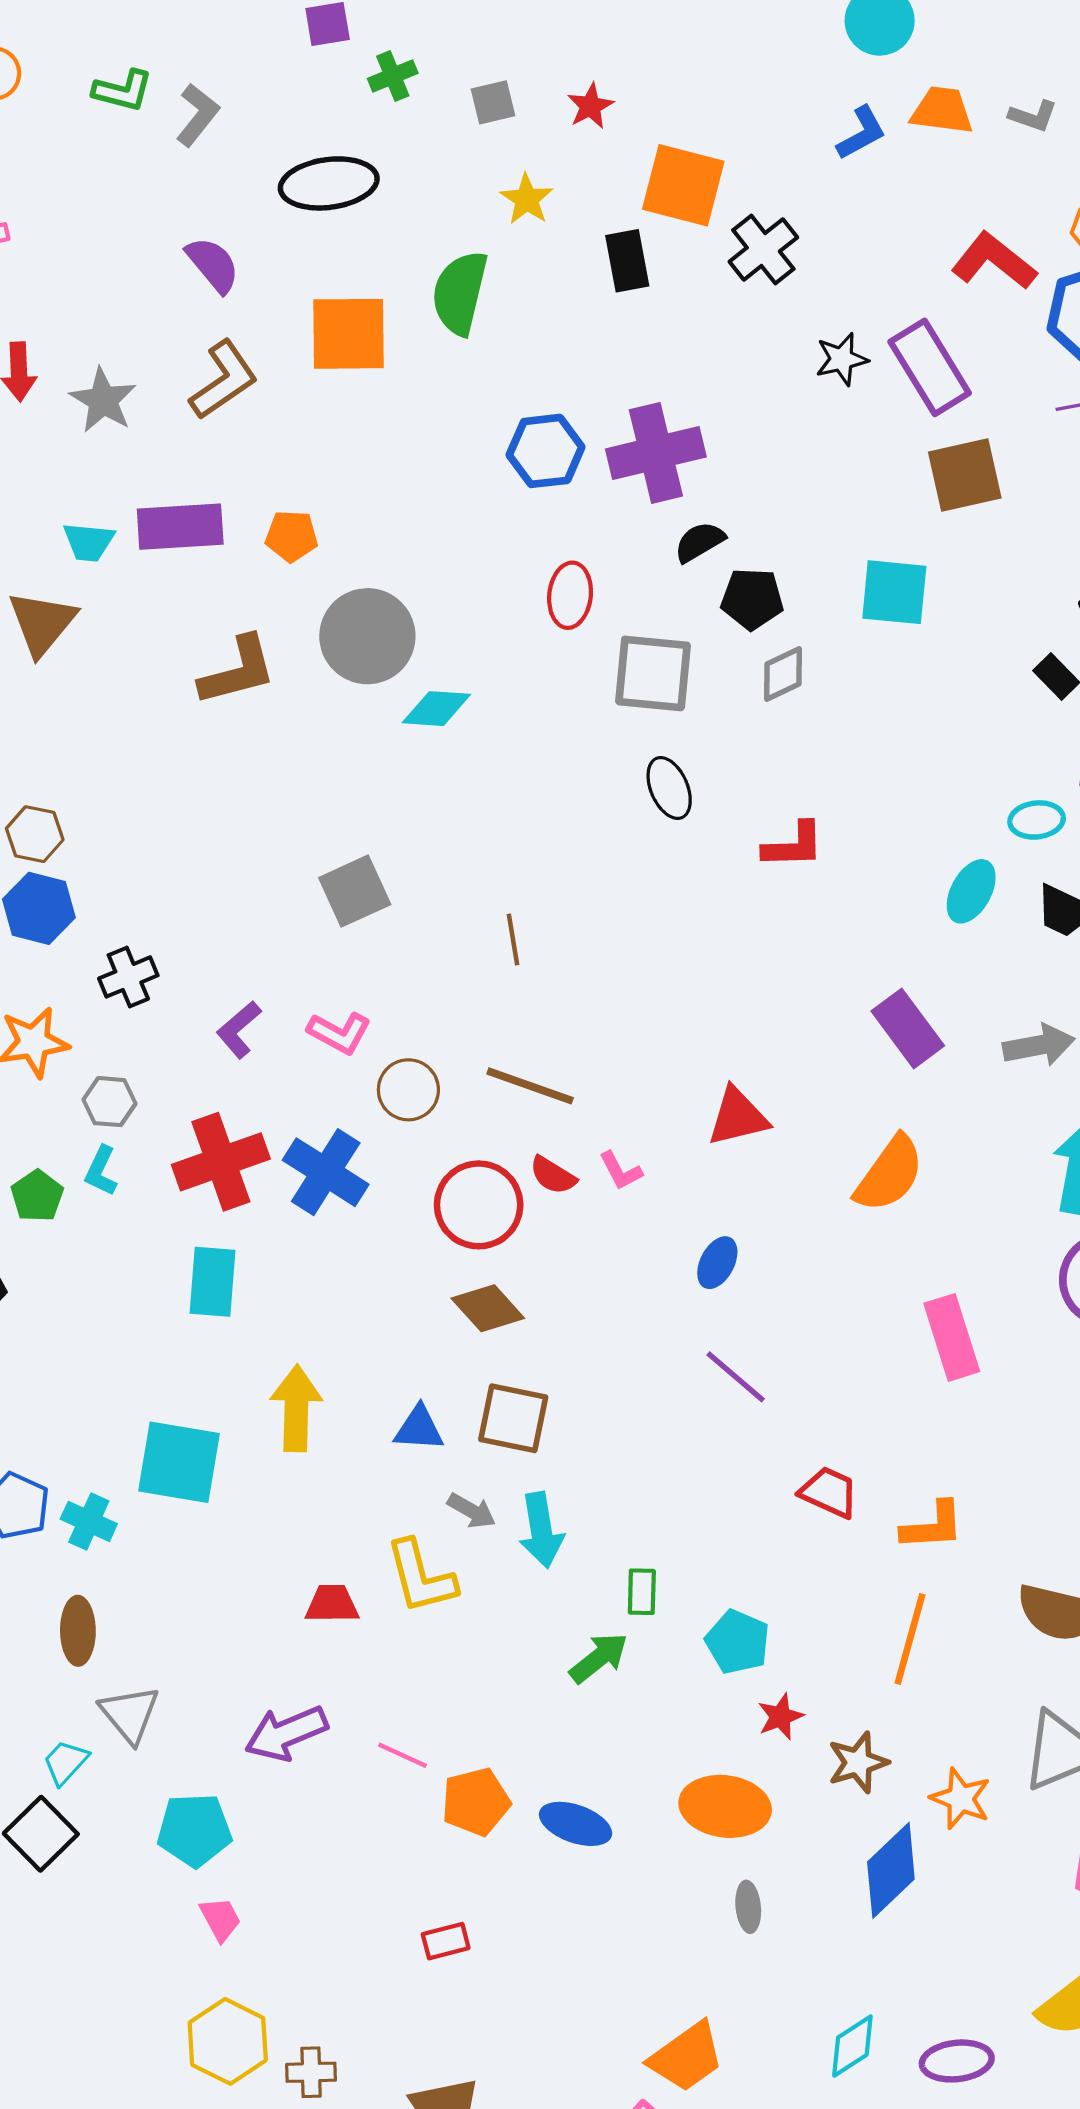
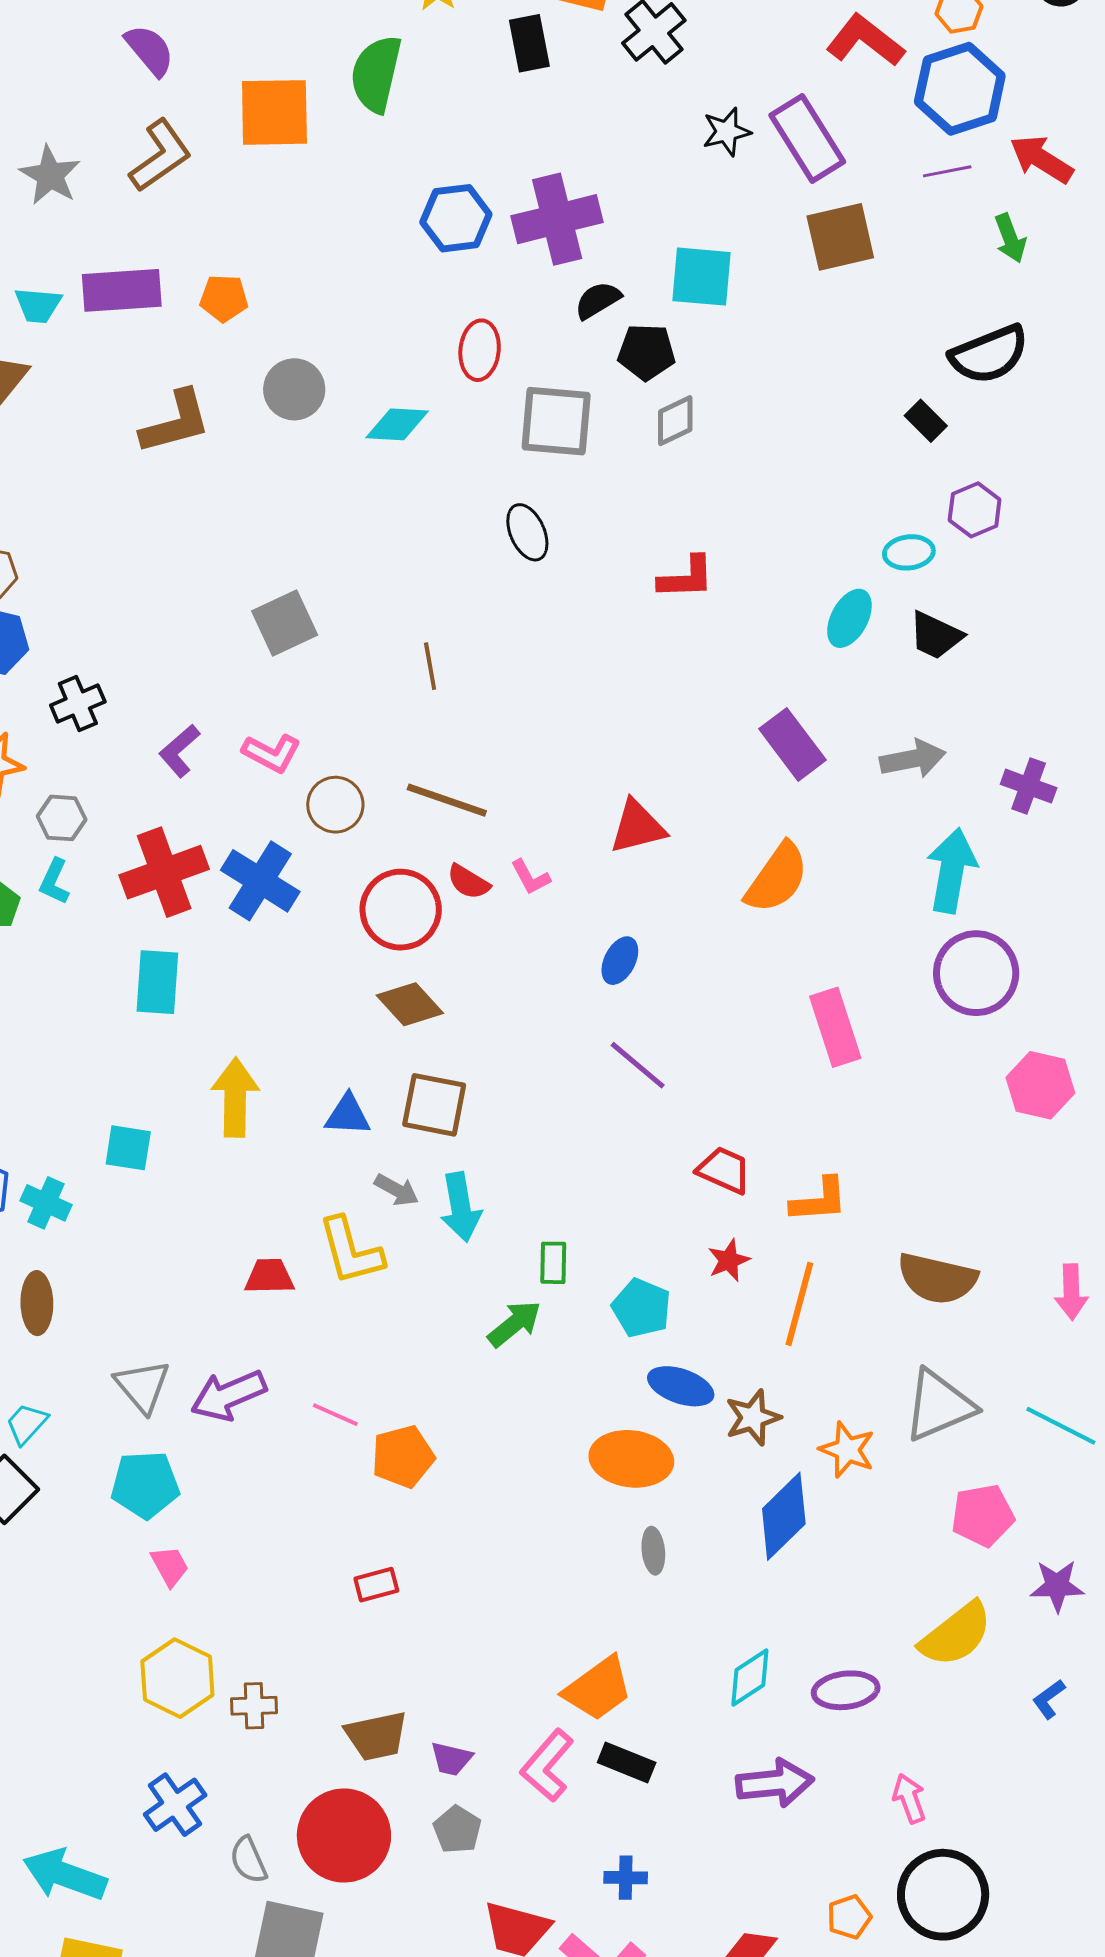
cyan square: (894, 592) -> (701, 277), moved
gray circle: (367, 636) -> (294, 389), size x0.7
cyan diamond: (436, 709) -> (397, 424), moved
black ellipse: (669, 788) -> (527, 532), moved
cyan square: (179, 1462) -> (128, 1148), size x0.6
gray triangle: (130, 1714) -> (142, 1386), moved
red star: (780, 1717) -> (729, 1260), moved
blue ellipse: (576, 1824) -> (681, 1386), moved

